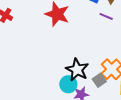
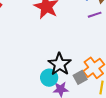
purple line: (106, 16) -> (95, 15), turned -48

